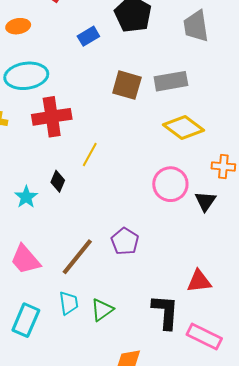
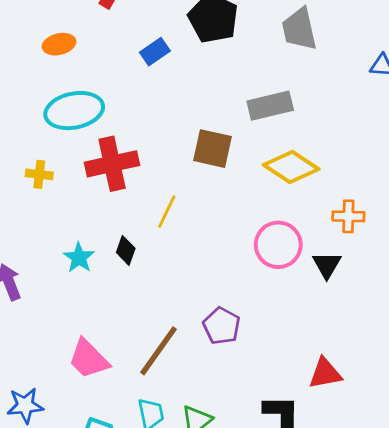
brown square: (127, 85) -> (212, 149), moved
cyan star: (26, 197) -> (79, 258), moved

